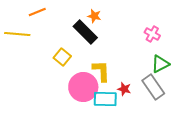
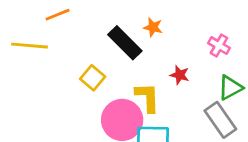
orange star: (94, 16) -> (153, 27), moved
red star: (124, 89) -> (180, 75), moved

